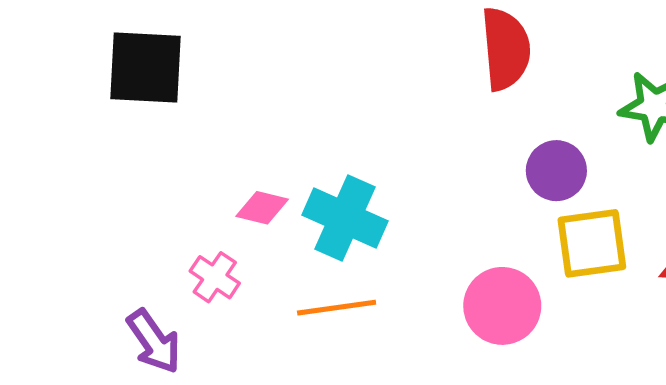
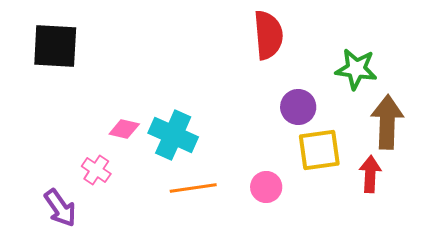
pink circle: (502, 306) -> (266, 187), size x0.7
orange line: (337, 308) -> (193, 188), moved

